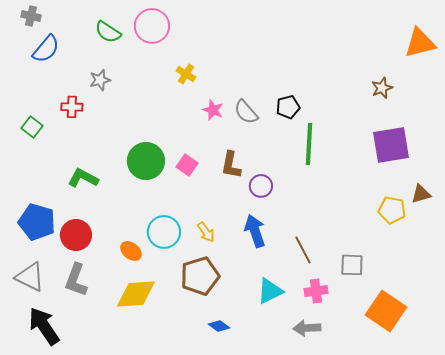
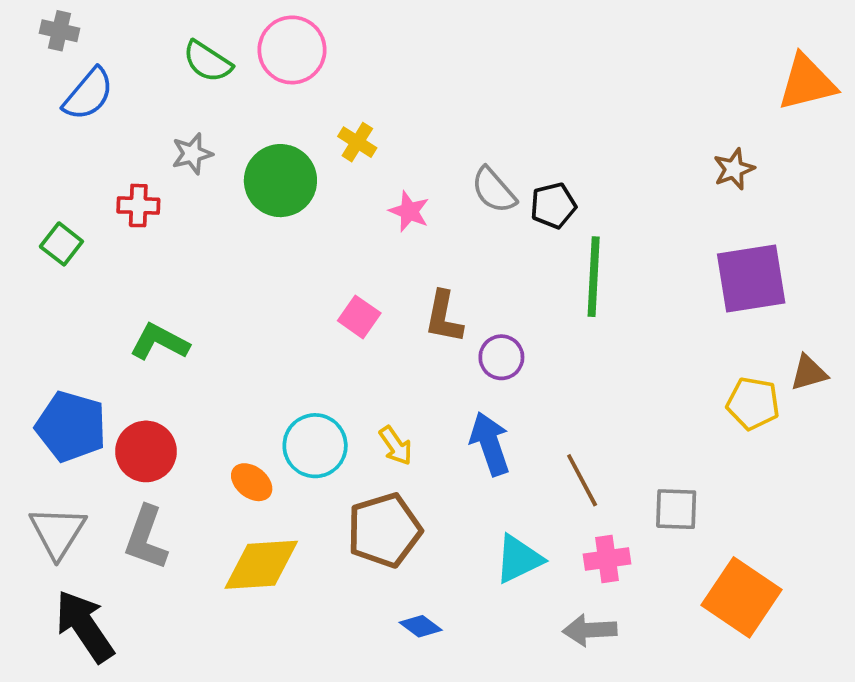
gray semicircle: (246, 112) -> (494, 190), moved
green circle: (146, 161) -> (280, 181), moved
gray triangle: (30, 277) -> (58, 532), turned 36

